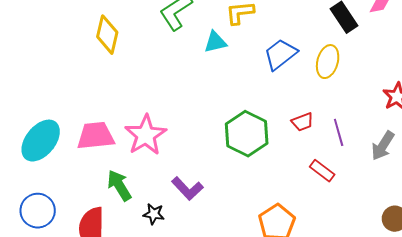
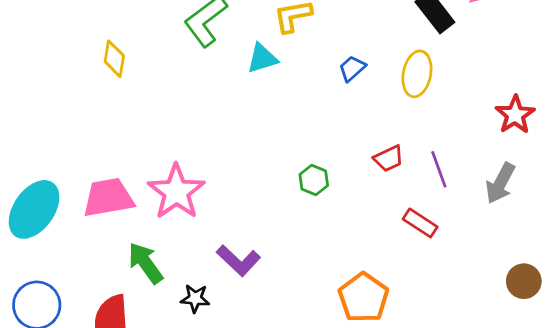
yellow diamond: (107, 35) -> (114, 59), size x0.7
blue trapezoid: (280, 54) -> (352, 68), size x0.6
green hexagon: (247, 134) -> (314, 180), size x0.5

